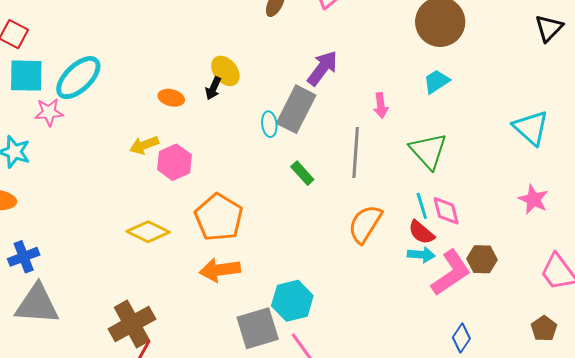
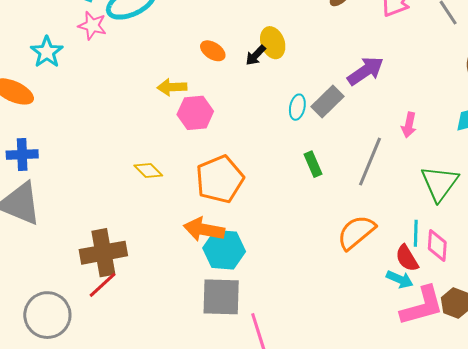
gray rectangle: (296, 109) -> (328, 102), size x0.7
yellow diamond: (148, 232) -> (148, 171), size x0.7
cyan hexagon: (292, 301) -> (224, 250), moved

